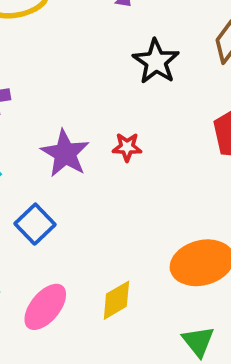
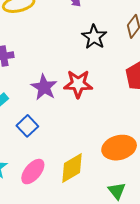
red star: (127, 147) -> (78, 84), size x1.8
yellow diamond: (116, 300) -> (72, 168), size x1.4

